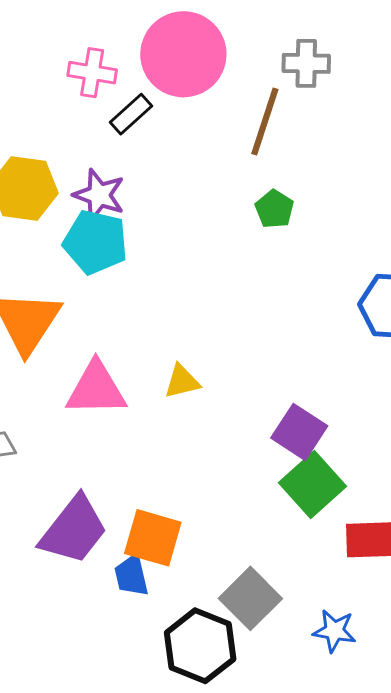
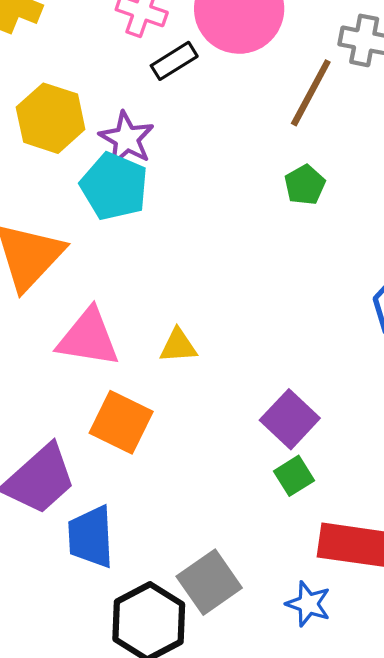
green square: (313, 484) -> (294, 476), size x0.6
orange square: (153, 538) -> (121, 422), moved
blue trapezoid: (131, 576) -> (91, 537), size x1.4
blue star: (334, 631) -> (308, 604), moved

